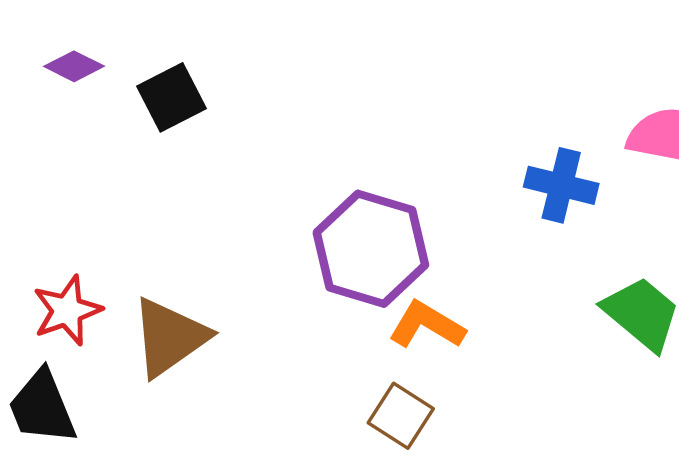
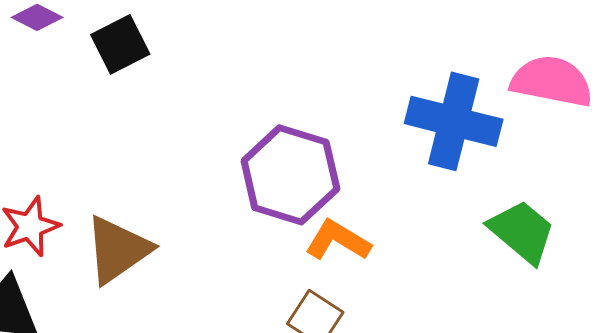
blue cross: (561, 185) -> (454, 121), size x1.5

